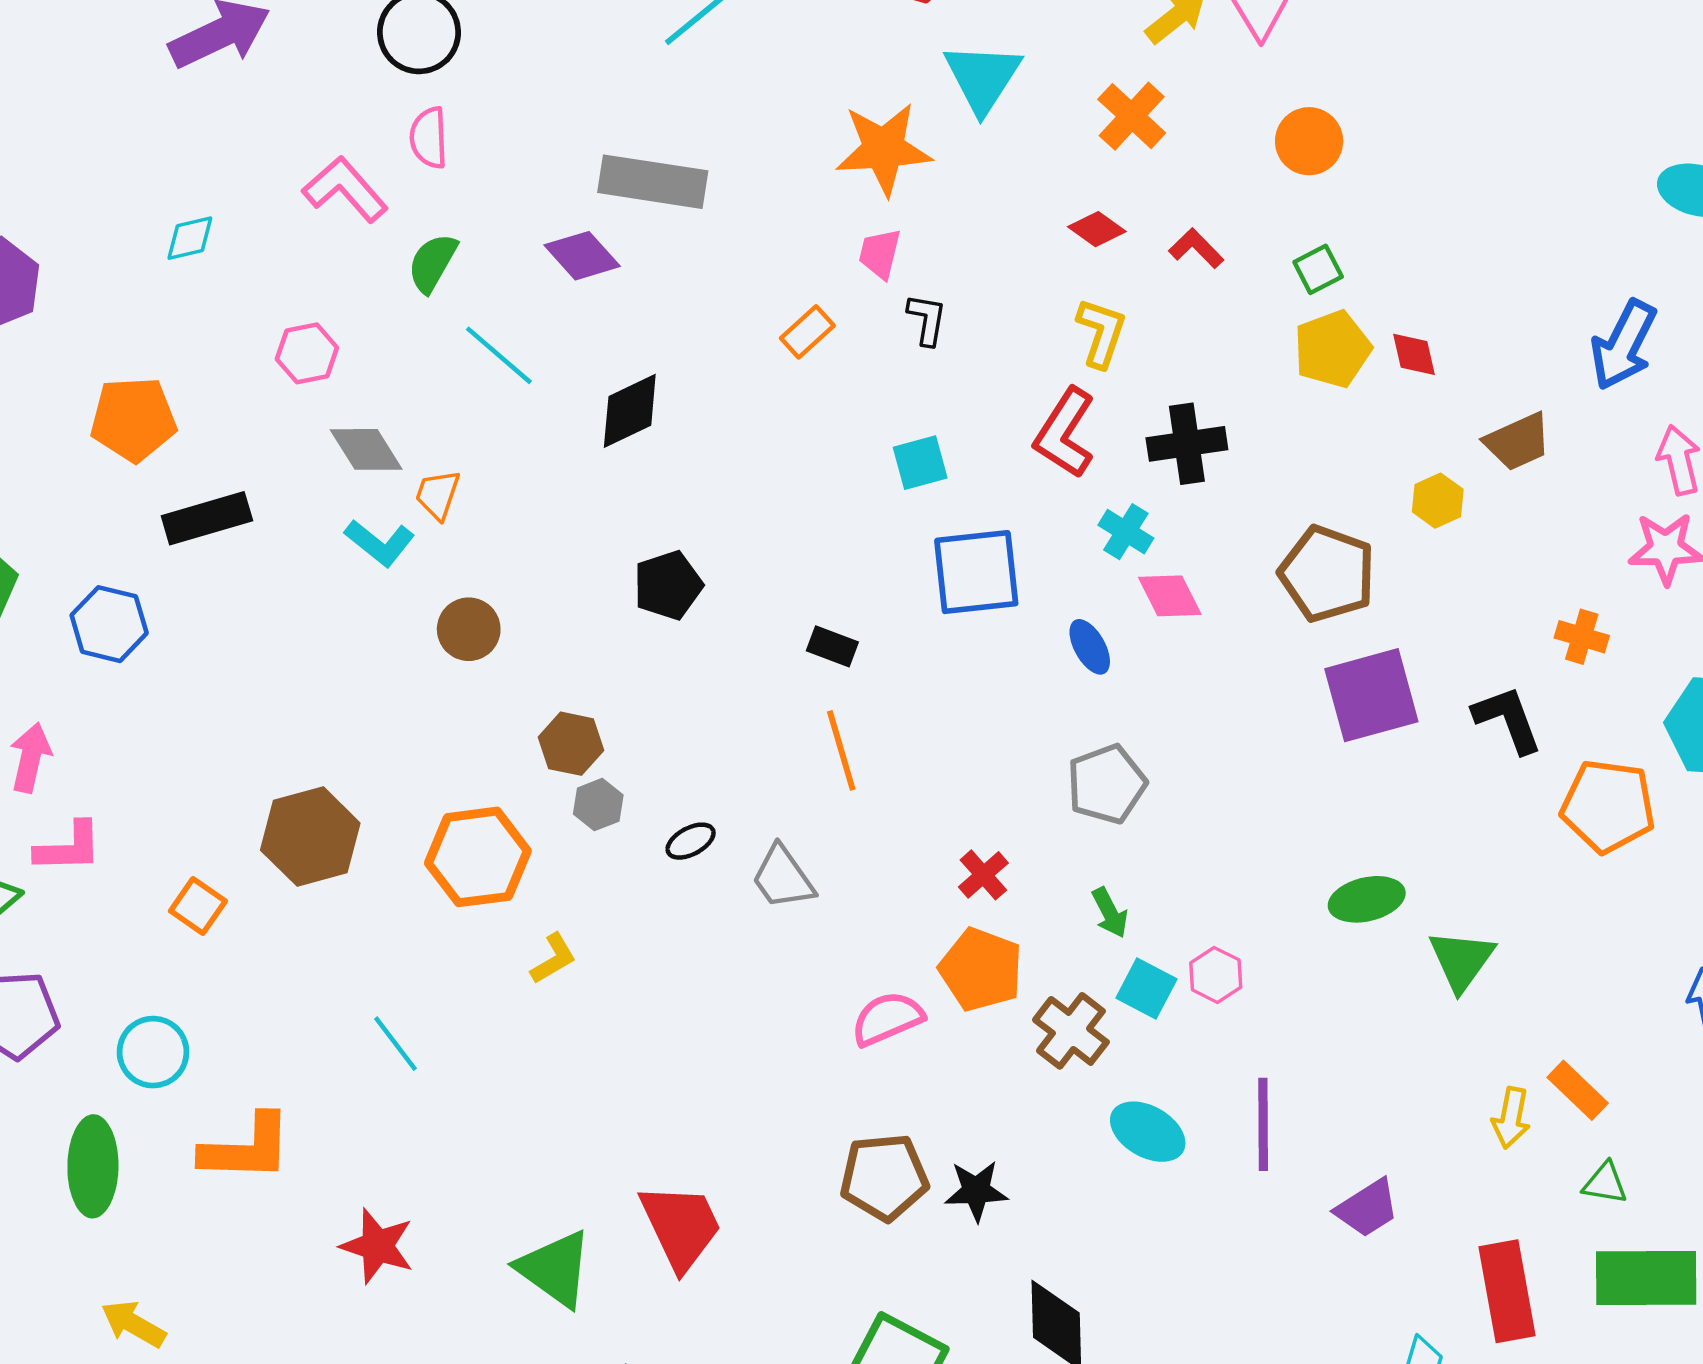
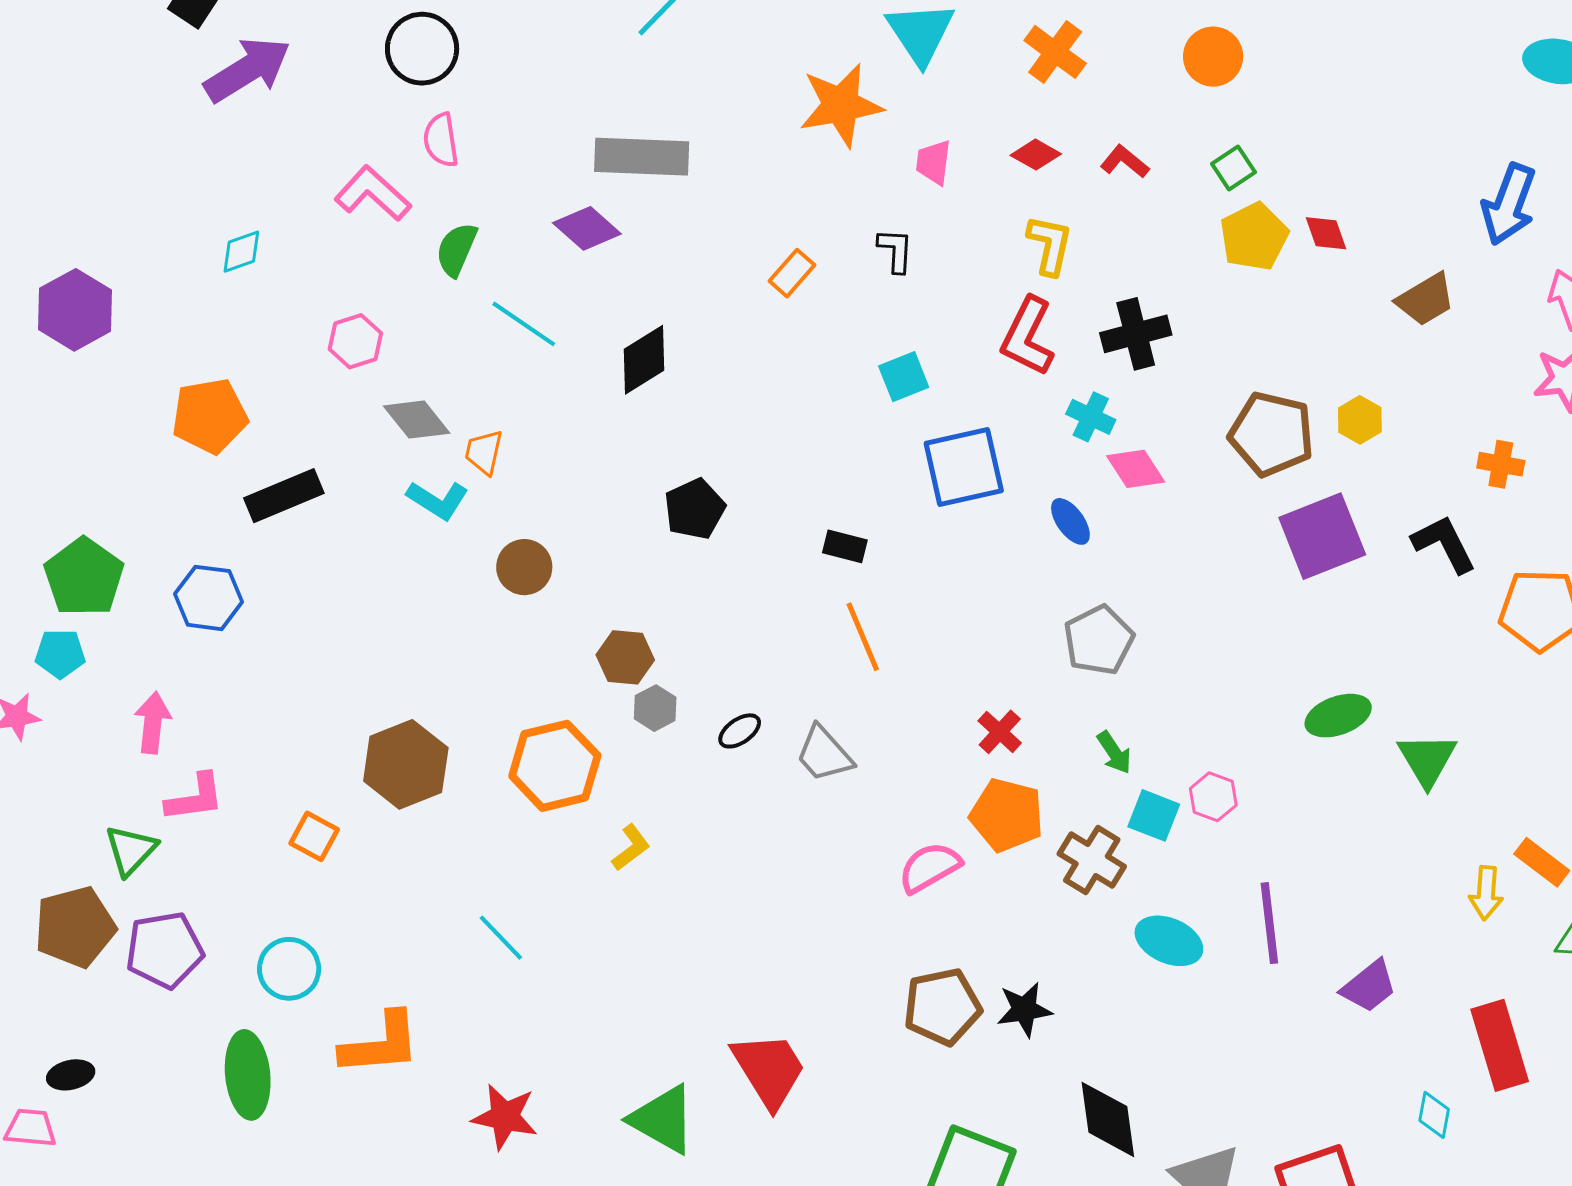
pink trapezoid: (880, 254) -> (934, 162), moved
yellow hexagon: (1438, 501) -> (1360, 420), moved

